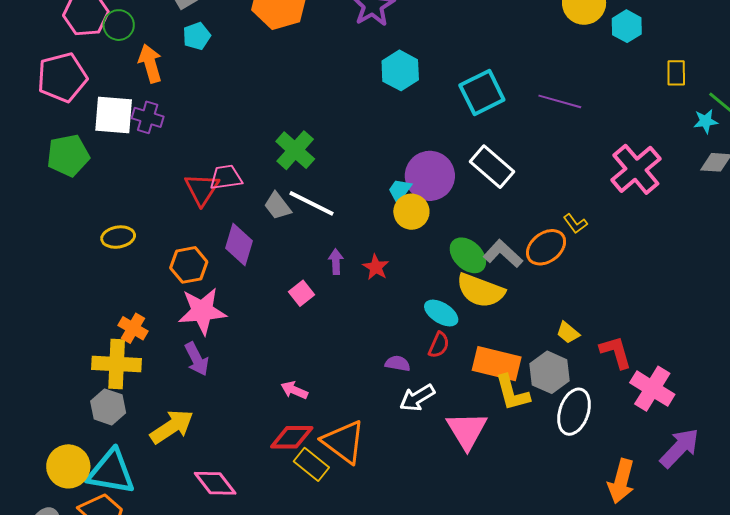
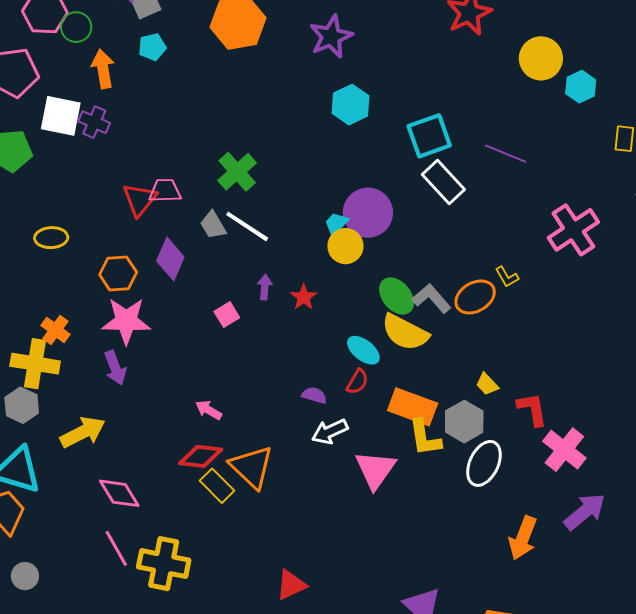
white rectangle: (492, 167) -> (443, 182), moved

